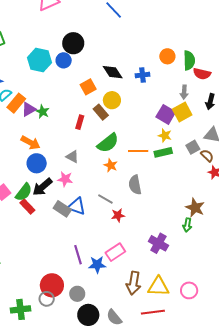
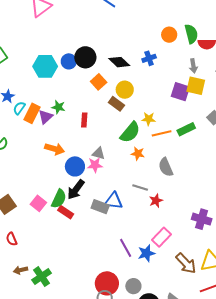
black circle: (73, 43) -> (85, 57), moved
green star: (43, 112) -> (58, 107), moved
yellow square: (182, 112) -> (196, 86), turned -36
red rectangle: (80, 122) -> (84, 120), moved
yellow star: (165, 135) -> (149, 119), moved
blue circle: (37, 163) -> (75, 166), moved
pink star: (65, 179) -> (95, 165), moved
brown arrow: (134, 283) -> (186, 263), turned -40

